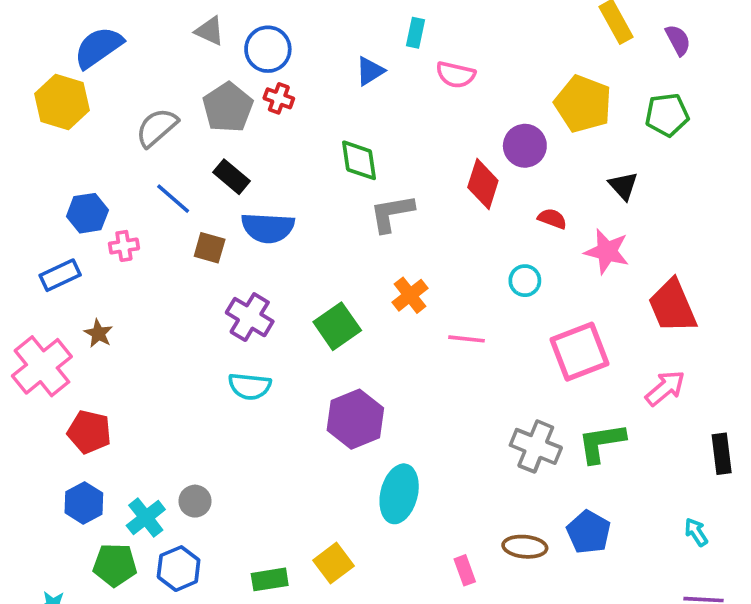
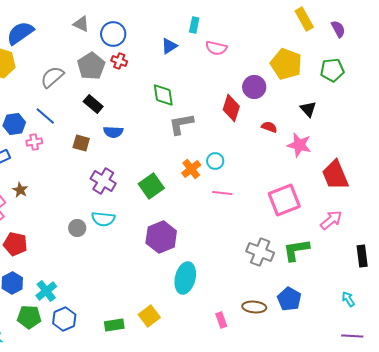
blue line: (173, 199) -> (45, 116), moved
blue semicircle: (268, 228) -> (113, 132), size x0.7
cyan circle: (525, 281) -> (215, 161), moved
gray circle: (195, 501) -> (77, 228), moved

